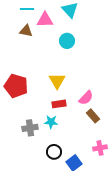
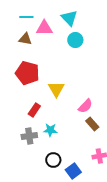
cyan circle: (67, 41) -> (75, 40), moved
red pentagon: (16, 86) -> (27, 73), moved
red rectangle: (59, 104) -> (34, 110), moved, turned -48

